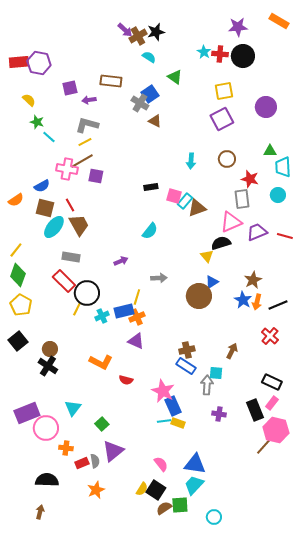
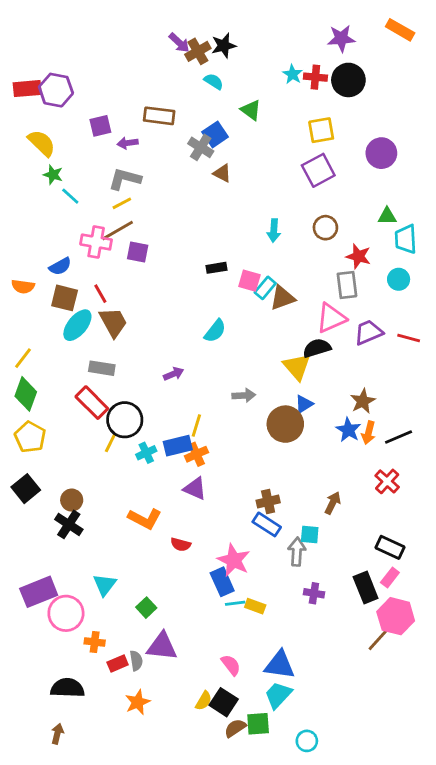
yellow semicircle: (29, 100) -> (42, 143), size x1.5
orange semicircle: (16, 200) -> (23, 286), turned 42
yellow triangle: (207, 256) -> (297, 367), size x1.5
gray arrow: (159, 278) -> (244, 395), moved
blue rectangle: (173, 406) -> (222, 582), moved
purple triangle: (113, 451) -> (162, 646), turned 45

